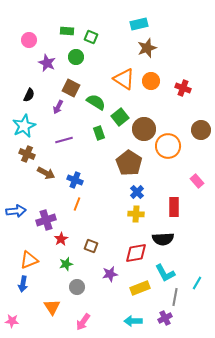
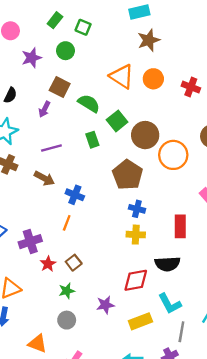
green rectangle: (67, 31) -> (55, 20), turned -56
purple star: (47, 63) -> (32, 58), turned 30
brown arrow: (46, 173) -> (44, 178), moved
blue cross: (75, 180) -> (75, 195), moved
blue cross: (137, 192) -> (137, 209), turned -32
brown square: (91, 246) -> (74, 263), moved, turned 32
green star: (66, 264) -> (67, 291), moved
orange triangle: (52, 307) -> (37, 344), turned -36

